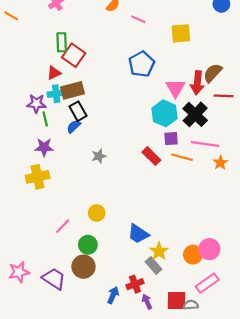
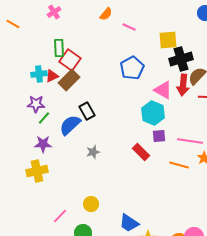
pink triangle: (175, 88) -> (163, 90), turned -30
brown rectangle: (73, 90) -> (69, 80), moved, turned -30
cyan cross: (56, 94) -> (39, 74), moved
black rectangle: (78, 111) -> (87, 111), moved
black cross: (195, 114) -> (181, 59), moved, turned 30
green line: (45, 119) -> (44, 118), turned 56
blue semicircle: (74, 126) -> (70, 125), size x1.6
orange line: (182, 157) -> (179, 165), moved

